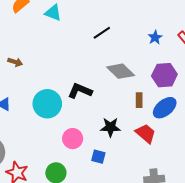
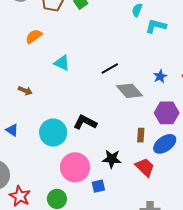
cyan triangle: (53, 13) -> (62, 63), moved
gray diamond: (121, 71) -> (130, 91), moved
pink circle: (73, 139) -> (75, 167), size x1.5
blue square: (98, 157) -> (98, 186), turned -32

